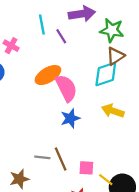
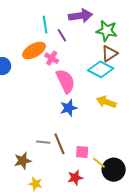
pink cross: (11, 46) -> (52, 58), moved
cyan diamond: (106, 74) -> (101, 69), turned 45
orange ellipse: (48, 75) -> (34, 50), moved

